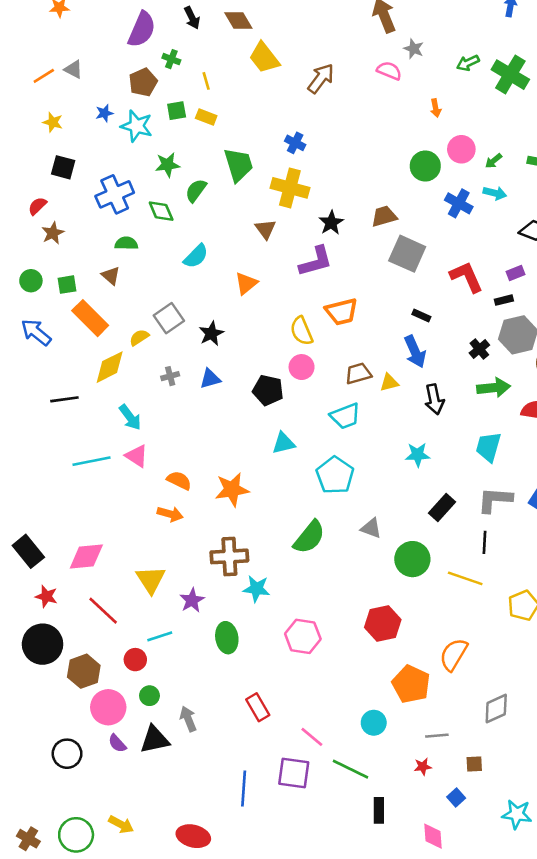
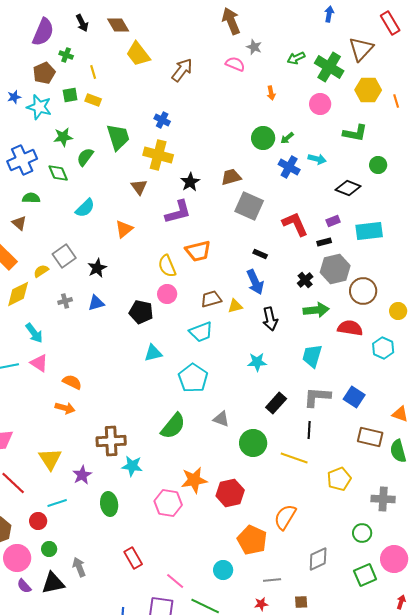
pink circle: (461, 149) -> (320, 104), moved
green arrow: (494, 161) -> (287, 138), moved
orange star: (232, 489) -> (194, 480), moved

